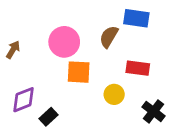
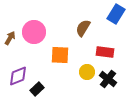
blue rectangle: (136, 18) -> (116, 14), moved, turned -66
pink circle: (64, 42) -> (34, 32), moved
black cross: (153, 111) -> (108, 79), moved

